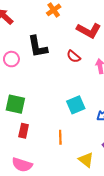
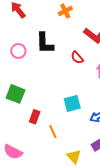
red rectangle: (24, 131) -> (35, 117), moved
orange line: (60, 137) -> (53, 132), turned -32

